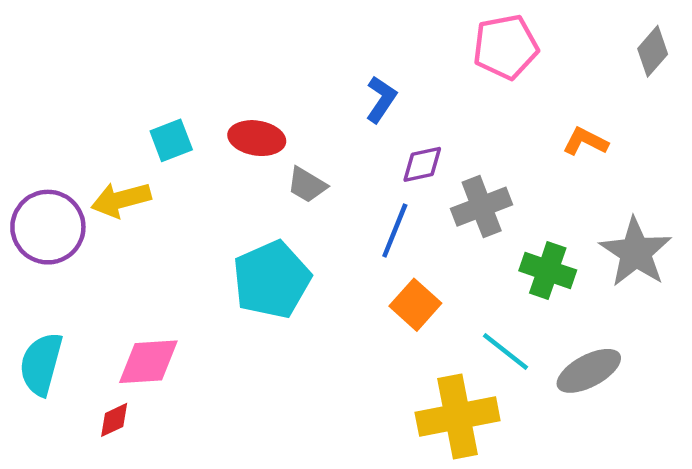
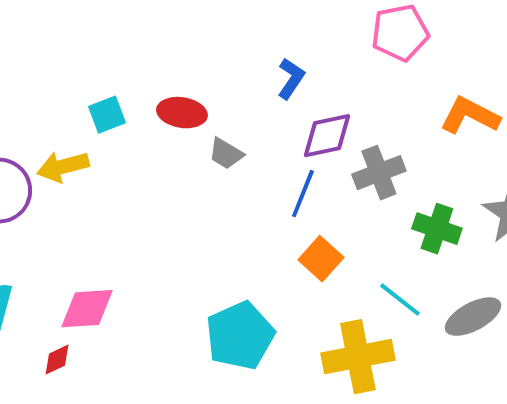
orange L-shape: (585, 142) -> (470, 116), size x1.5
purple diamond: (422, 164) -> (327, 136), size x1.4
cyan pentagon: (272, 280) -> (240, 336), moved

